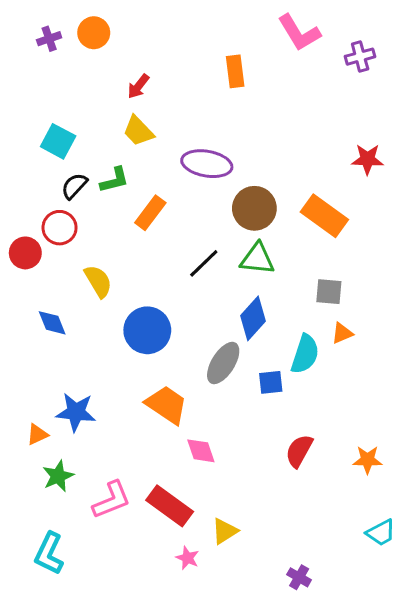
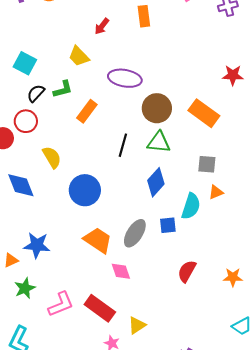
red arrow: (138, 86) -> (102, 26), moved
black line: (204, 263) -> (123, 145), turned -30
blue diamond: (52, 323) -> (21, 185), size x1.4
gray ellipse: (223, 363) -> (135, 233), moved

